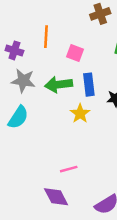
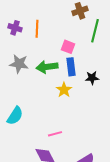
purple cross: (14, 50) -> (15, 28), moved
pink square: (75, 53) -> (68, 47), moved
cyan semicircle: (18, 117) -> (15, 116), moved

